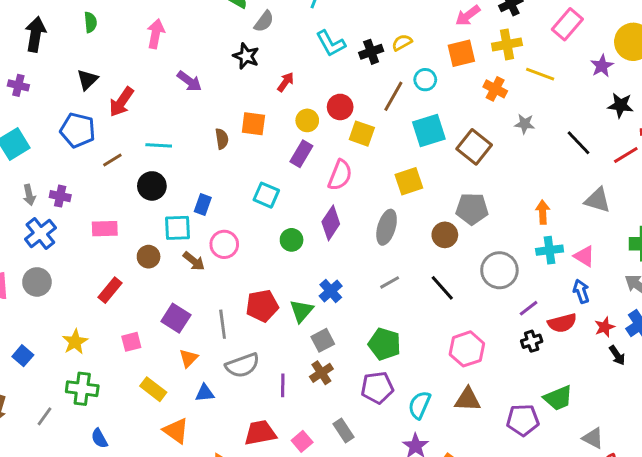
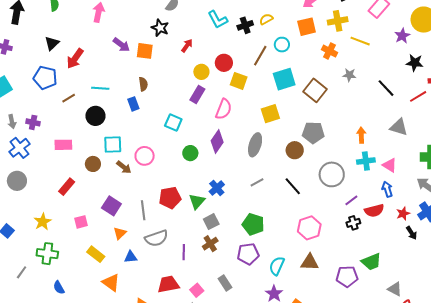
orange square: (253, 124) -> (145, 51), moved
blue rectangle: (203, 205) -> (133, 104), moved, turned -40

